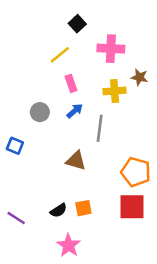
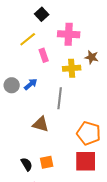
pink rectangle: (71, 83) -> (44, 55), moved
blue arrow: (75, 111) -> (31, 84), moved
black semicircle: (59, 211) -> (27, 164), turned -88

